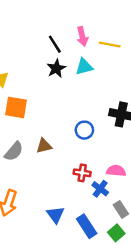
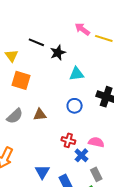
pink arrow: (82, 36) -> (82, 29), turned 133
black line: (55, 44) -> (36, 42), moved, turned -42
cyan triangle: (84, 67) -> (77, 74), moved

